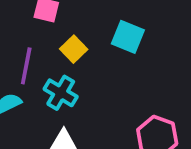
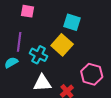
yellow square: (74, 49) -> (62, 45), moved, size x1.5

